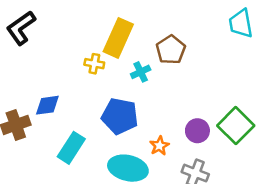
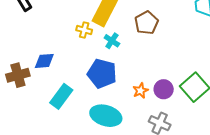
cyan cross: (141, 72) -> (112, 41), moved, turned -35
orange star: (159, 146) -> (141, 91), moved

